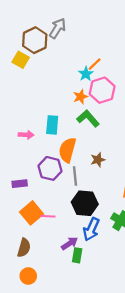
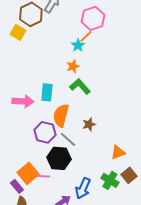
pink hexagon: (102, 90) -> (93, 18), moved
pink arrow: (26, 135) -> (23, 101), size x1.5
gray line: (75, 176) -> (68, 139), turned -42
purple rectangle: (20, 184) -> (17, 186), moved, turned 56
black hexagon: (85, 203) -> (59, 158), moved

